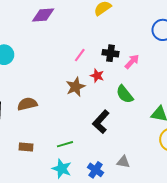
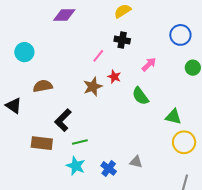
black cross: (111, 53) -> (122, 40), moved
brown semicircle: (27, 104) -> (43, 86), moved
black L-shape: (101, 122) -> (63, 120), moved
brown rectangle: (26, 147) -> (42, 143), size x1.5

